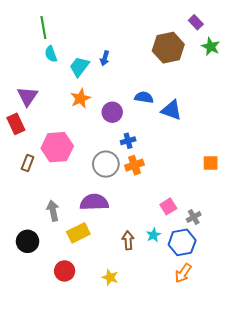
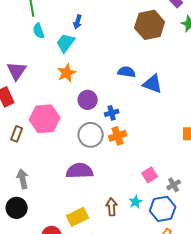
blue arrow: (105, 58) -> (78, 22), moved
purple circle: (112, 112) -> (88, 100), moved
gray arrow: (53, 211) -> (23, 179), moved
yellow rectangle: (78, 233) -> (78, 217), moved

